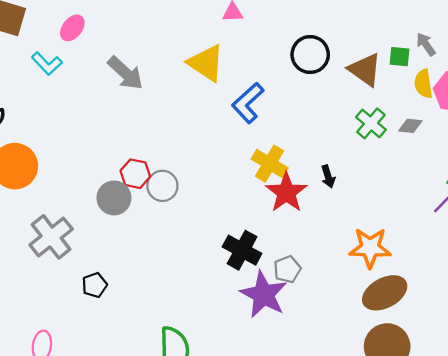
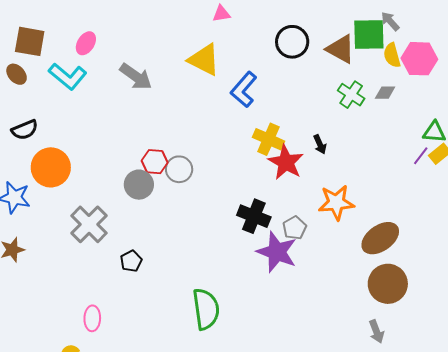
green square: (400, 57) -> (369, 34), size x1.8
cyan L-shape: (47, 64) -> (68, 76), size x1.4
orange star: (370, 248) -> (336, 203), moved

